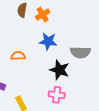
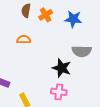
blue star: (48, 41) -> (73, 19), moved
orange semicircle: (18, 56) -> (24, 39), moved

